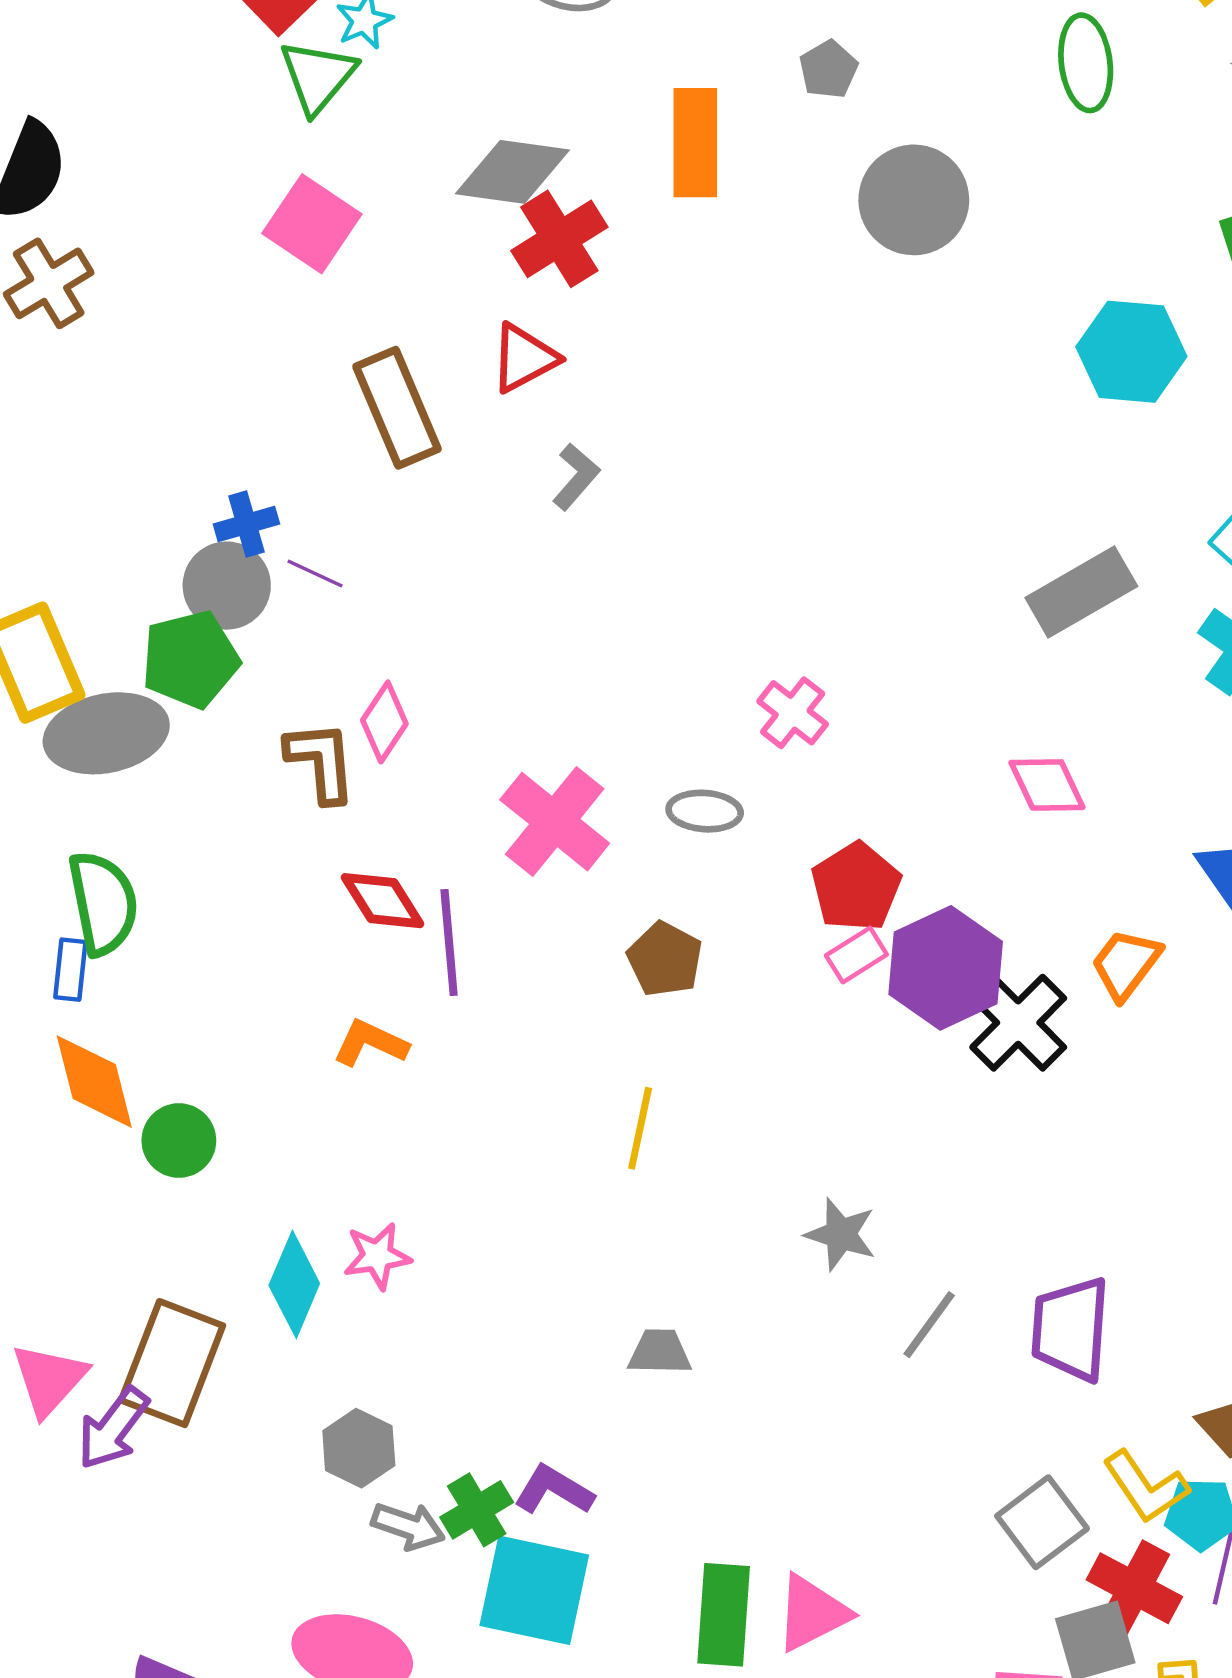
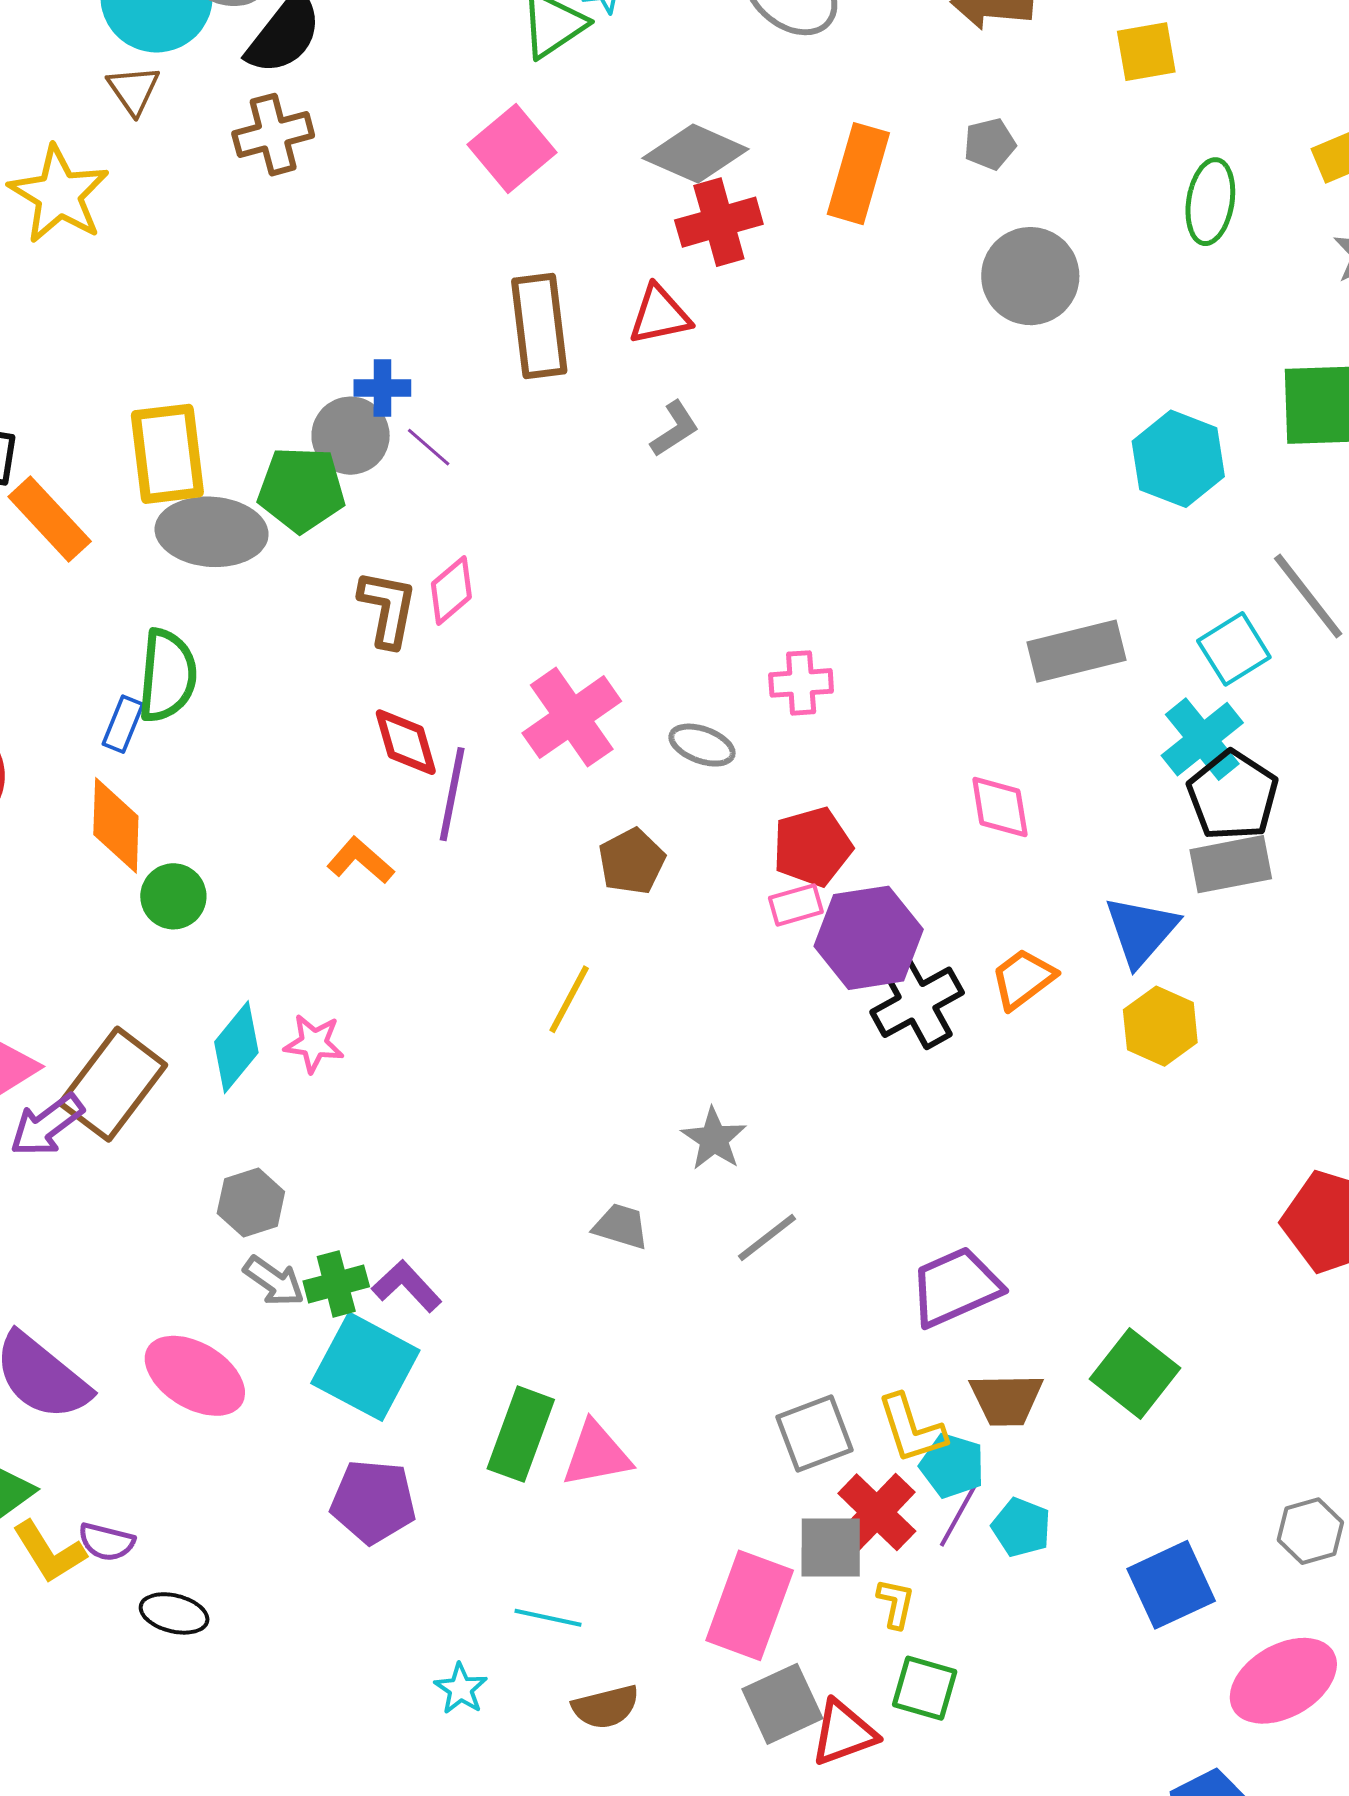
pink cross: (793, 713) -> (801, 683), turned 32
purple trapezoid: (1071, 1329) -> (955, 1287), moved, turned 46
gray trapezoid: (660, 1352) -> (621, 1226), moved

